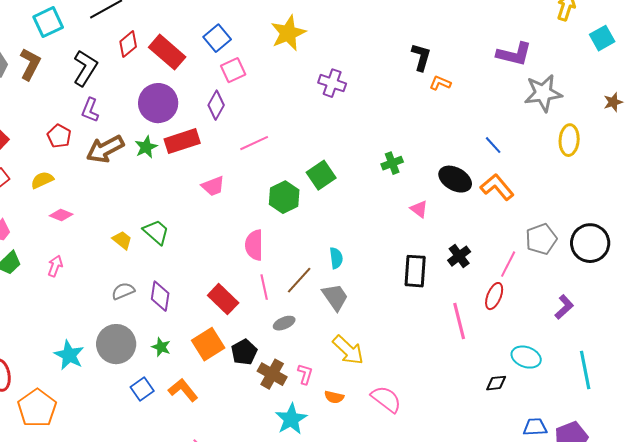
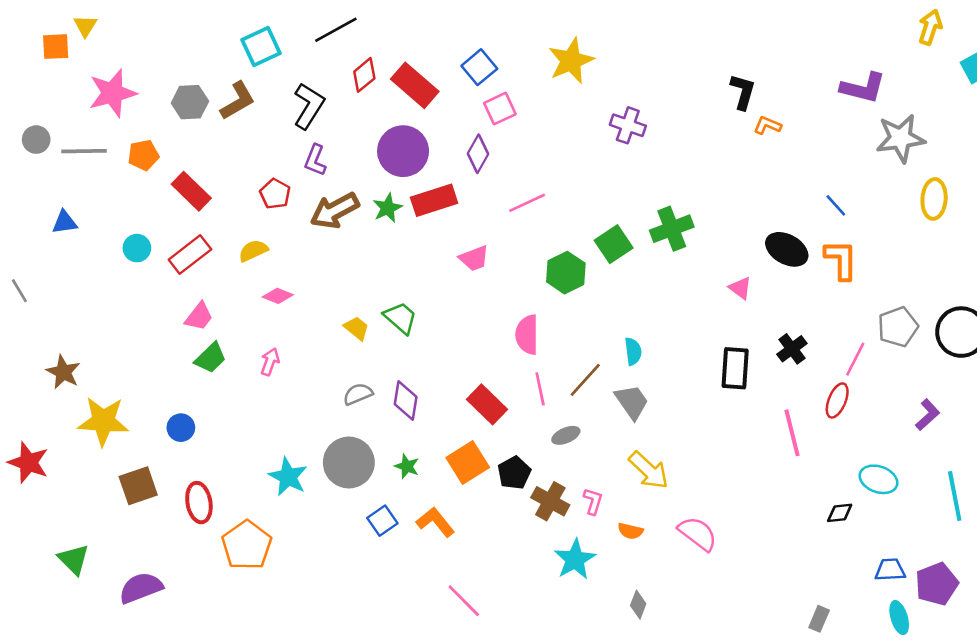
brown L-shape: (30, 64) -> (238, 101), turned 32
green cross: (392, 163) -> (672, 229), moved, size x1.5
orange L-shape: (497, 187) -> (841, 260), turned 40

